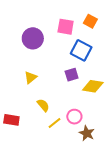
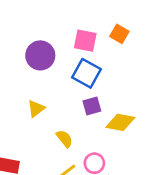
blue square: (81, 50) -> (87, 73), moved
yellow semicircle: (43, 105) -> (65, 139), moved

